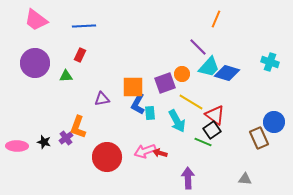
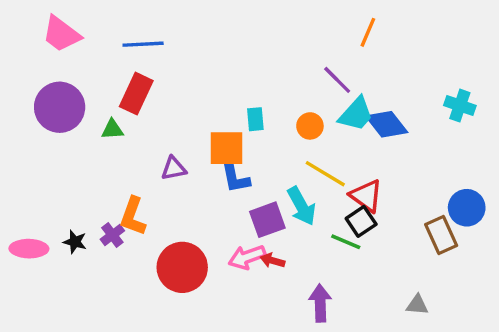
red rectangle: (80, 55) -> (136, 94), size x1.6
blue diamond: (227, 73) -> (387, 124), turned 35
purple square: (165, 83) -> (267, 220), moved
blue L-shape: (138, 104) -> (235, 177), turned -40
cyan rectangle: (150, 113) -> (255, 119), moved

